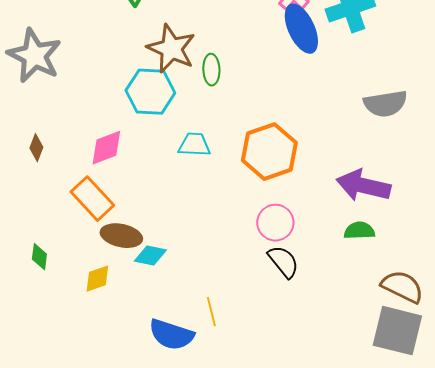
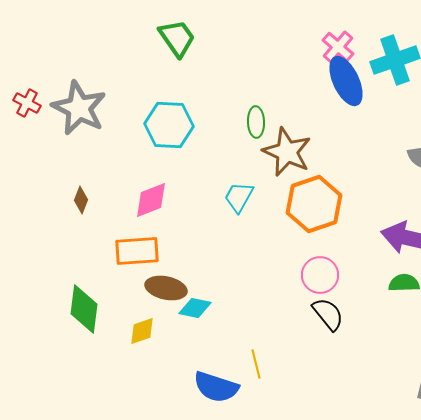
brown star: (171, 49) -> (287, 152), moved
cyan hexagon: (150, 92) -> (169, 125), moved
cyan trapezoid: (194, 145) -> (239, 197), turned -64
orange rectangle: (92, 199) -> (137, 251), turned -51
green diamond: (39, 257) -> (84, 309), size x1.8

